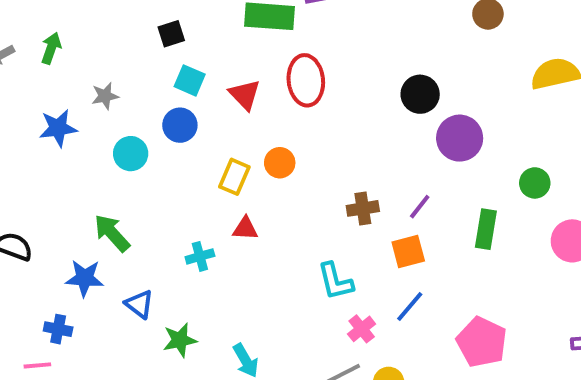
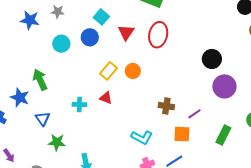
cyan L-shape: (335, 281) -> (142, 137), turned -65

